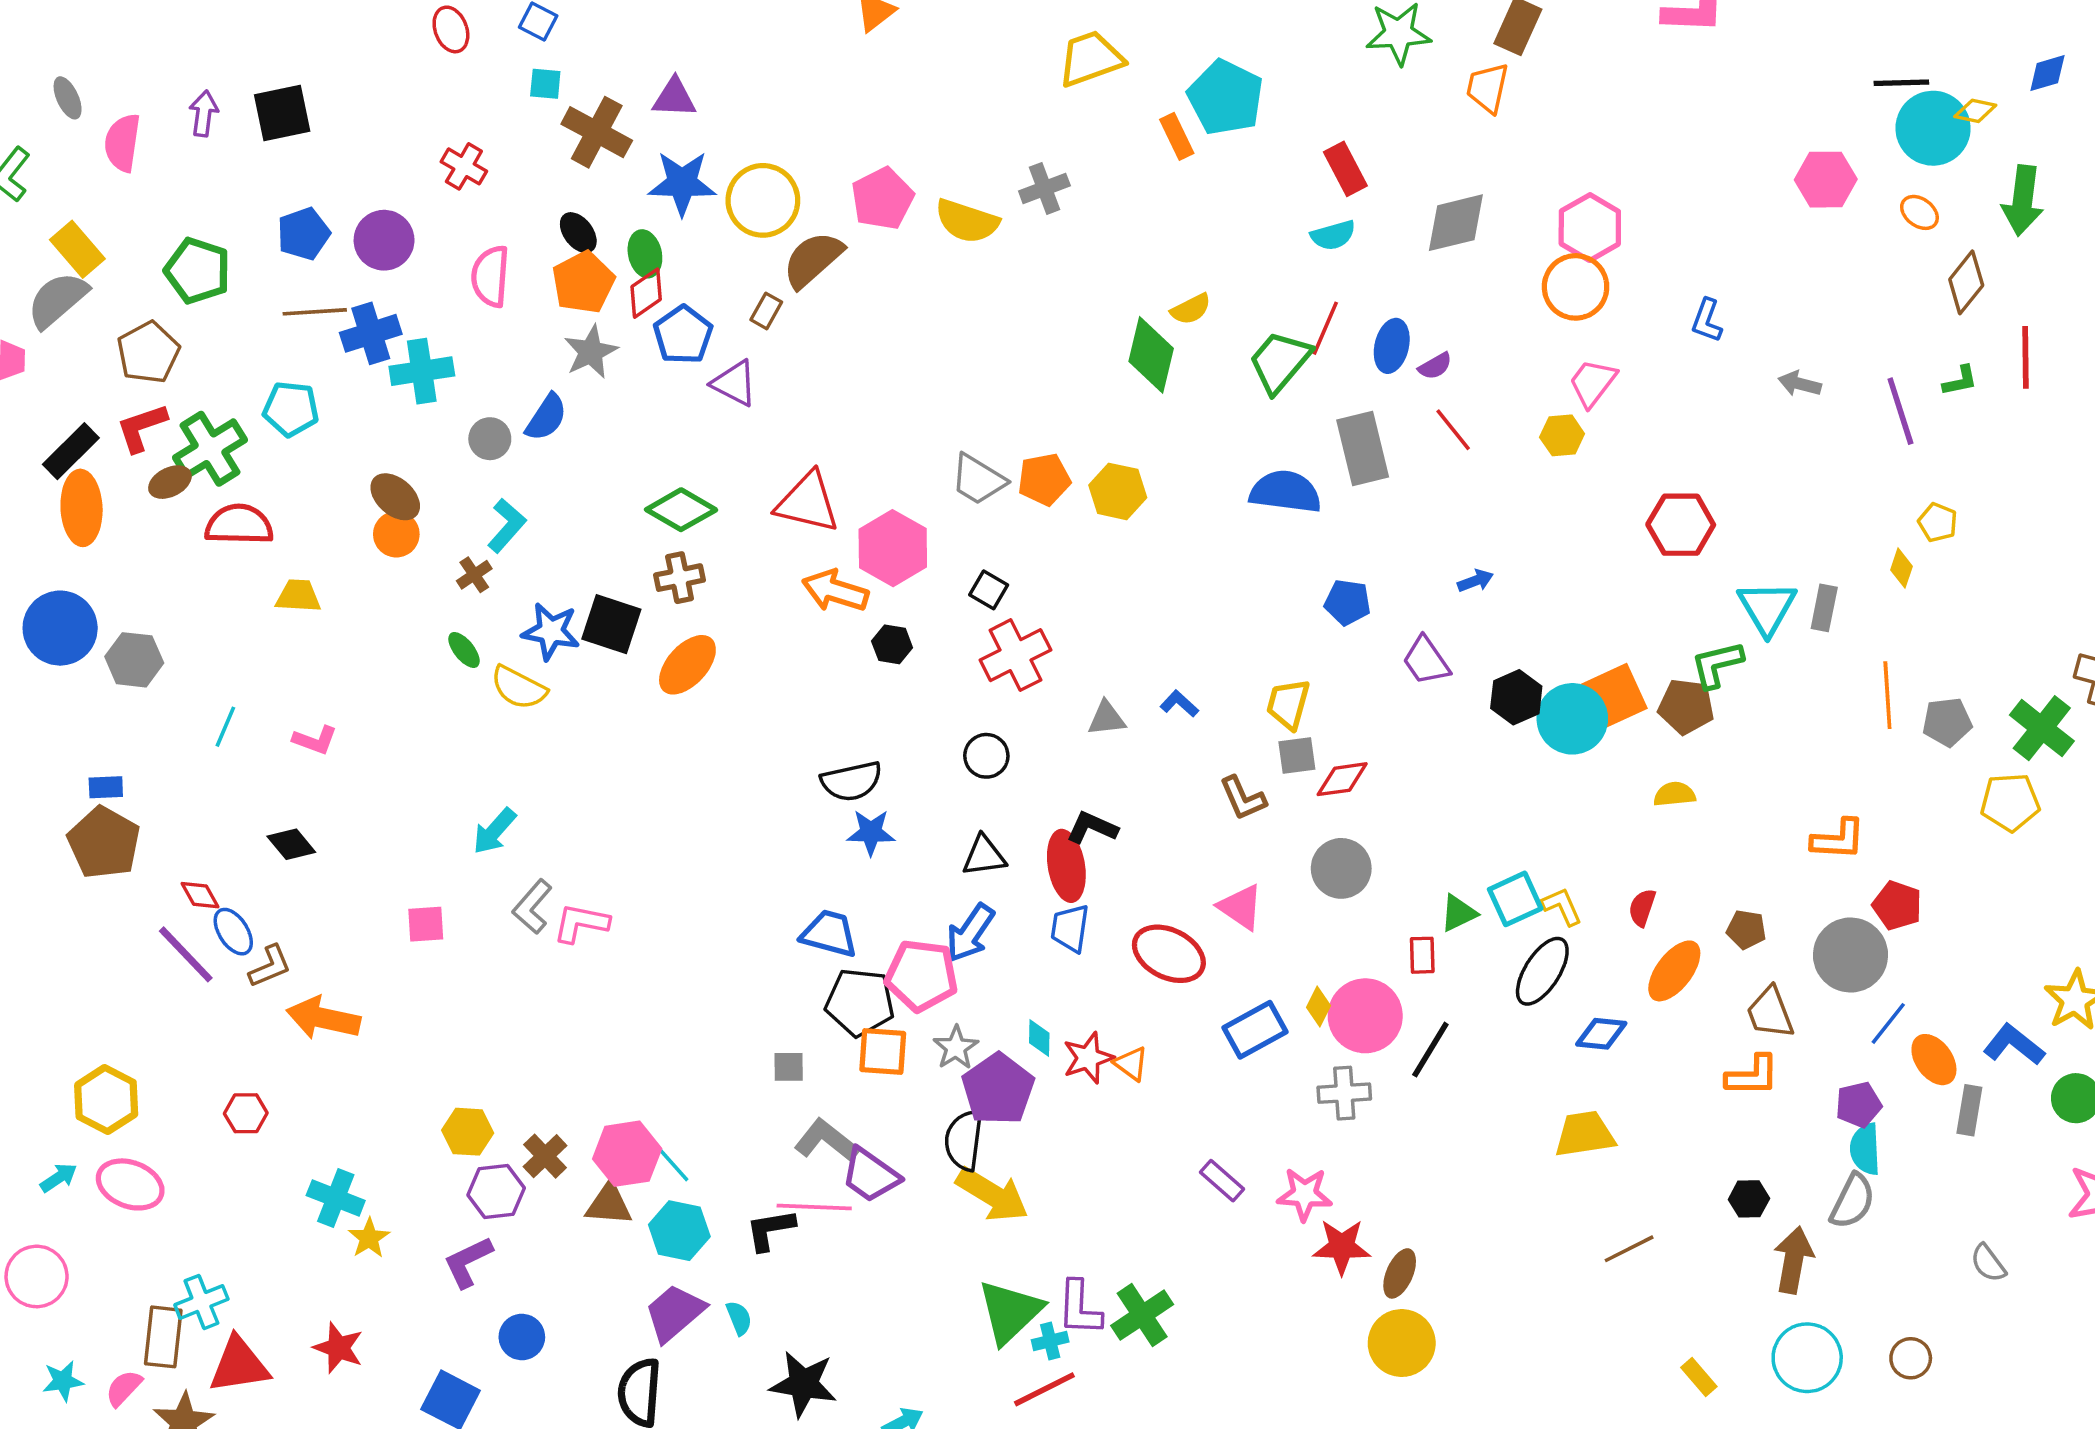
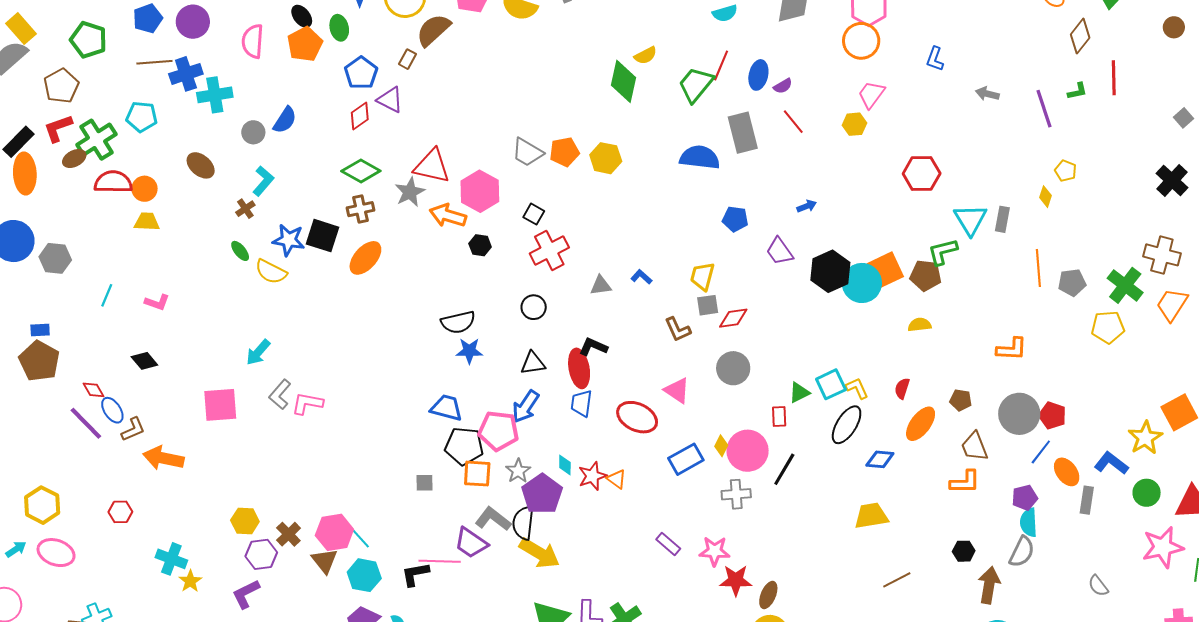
red diamond: (646, 293) -> (360, 116), moved
gray star: (591, 352) -> (410, 192), moved
orange circle: (396, 534) -> (145, 189), moved
black hexagon: (1516, 697) -> (830, 271), size x1.4
red pentagon: (1897, 905) -> (1052, 415), moved
pink square: (426, 924) -> (220, 405), size x1.6
gray L-shape: (826, 1141) -> (493, 519), moved
brown triangle: (609, 1204) -> (325, 561), turned 48

